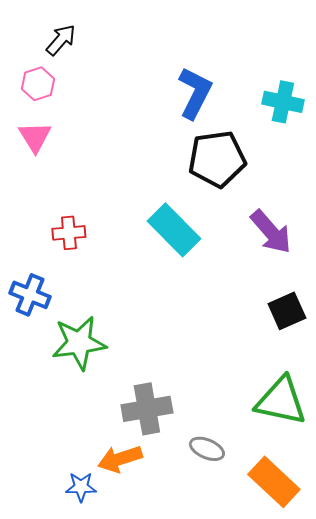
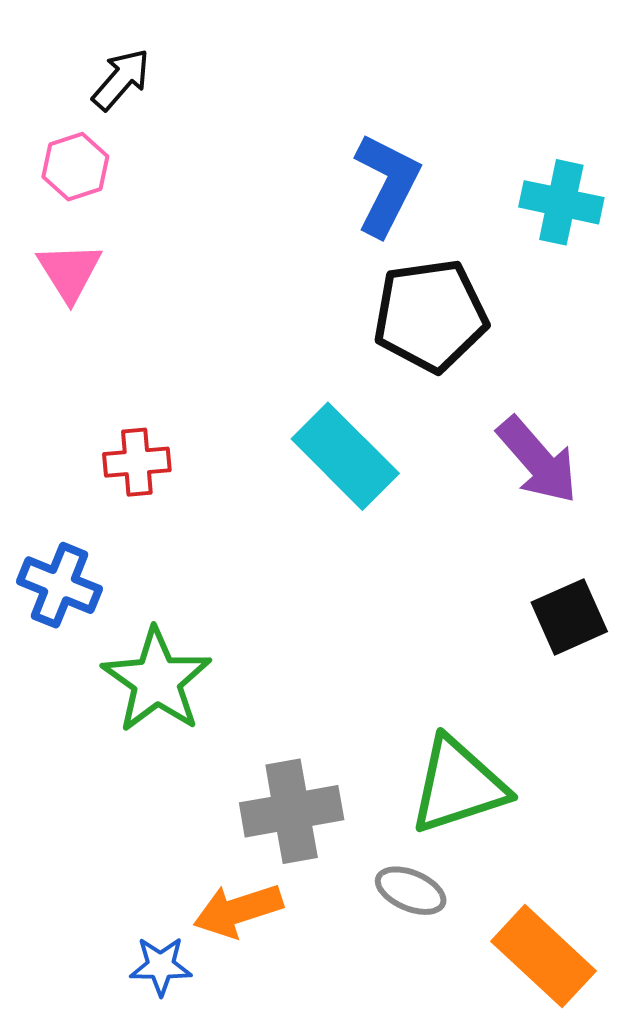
green star: (79, 343) -> (157, 680), turned -30
green triangle: (281, 401) -> (458, 786), moved, turned -30

